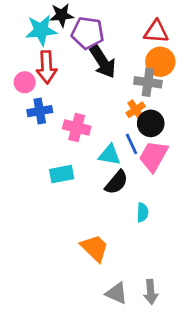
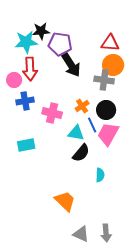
orange cross: (136, 110) -> (82, 106), moved
cyan rectangle: (62, 174) -> (26, 145), moved

